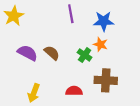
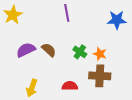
blue star: (104, 21) -> (117, 20), moved
orange star: (100, 44) -> (100, 54), moved
purple semicircle: (27, 53) -> (26, 50), turned -54

